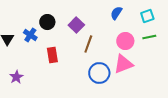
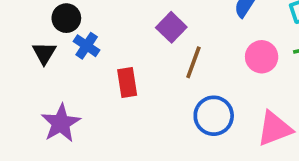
black circle: (47, 22) -> (66, 18), moved
pink triangle: (123, 64) -> (274, 129), moved
purple star: (16, 77) -> (61, 123), size x1.5

